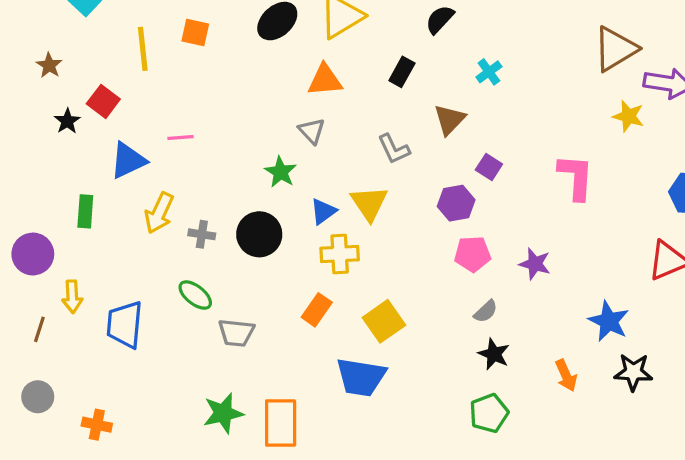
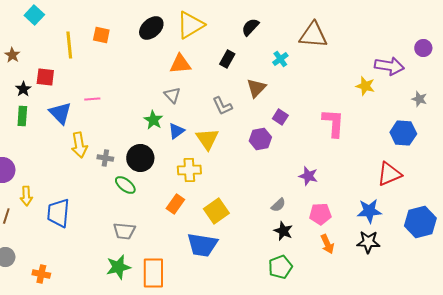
brown triangle: (615, 49) -> (313, 35), moved, turned 36
red square: (103, 101) -> (45, 77), turned -30
blue triangle: (128, 160) -> (60, 113), turned -50
green rectangle: (85, 211) -> (22, 116), moved
blue triangle: (323, 211) -> (176, 131), moved
yellow arrow: (159, 213) -> (79, 145), turned -35
pink pentagon: (473, 254) -> (320, 214), moved
green ellipse: (195, 295) -> (125, 185), moved
blue star: (609, 321) -> (369, 211), moved, turned -30
gray trapezoid: (236, 333) -> (124, 231), moved

